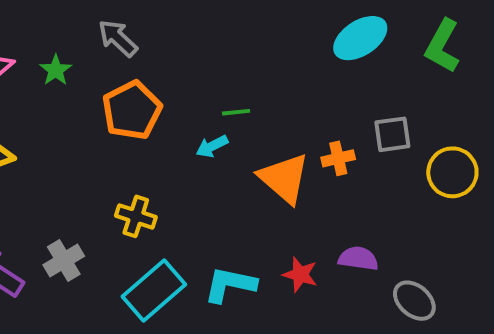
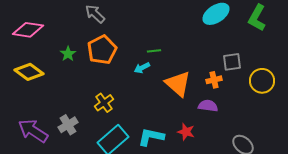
green star: (56, 70) -> (68, 54), moved
orange cross: (338, 158) -> (214, 80), moved
yellow cross: (136, 216) -> (104, 103), turned 36
purple semicircle: (358, 258) -> (208, 106), moved

